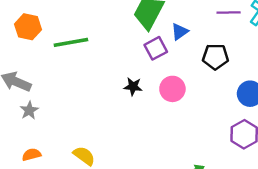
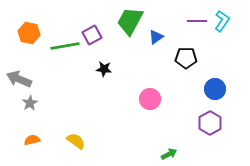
purple square: (156, 48) -> (92, 35), moved
black star: (133, 87) -> (104, 69), moved
pink circle: (172, 89) -> (150, 99), moved

